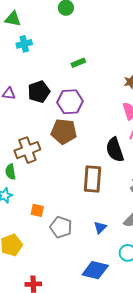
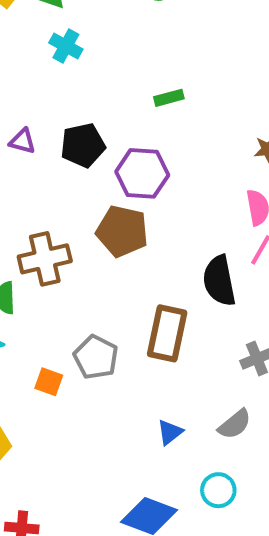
cyan cross: (24, 44) -> (66, 46), turned 35
gray pentagon: (61, 227) -> (96, 357), moved

